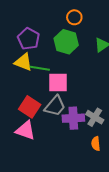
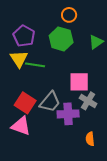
yellow triangle: (23, 62) -> (19, 59), turned 36
pink square: (58, 83) -> (79, 82), moved
gray cross: (95, 117) -> (88, 101), moved

